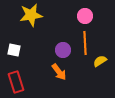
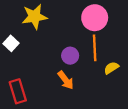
pink circle: (85, 16) -> (95, 18), size x1.5
white square: (14, 50) -> (11, 43), moved, turned 32

